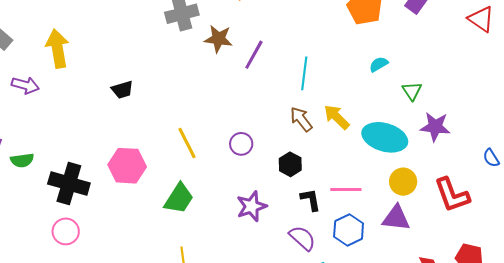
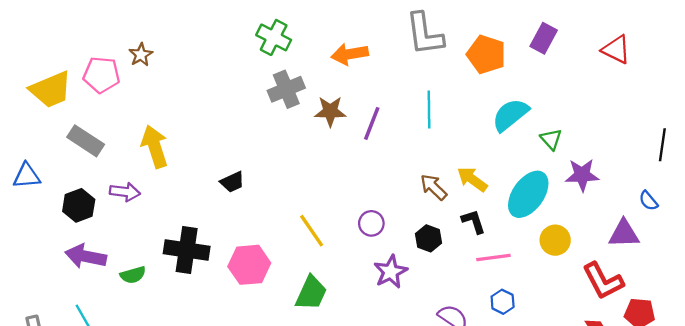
cyan semicircle: (379, 64) -> (510, 115), size x1.8
cyan line: (304, 73) -> (429, 109), moved
cyan ellipse: (385, 137) -> (528, 194), turned -63
black cross: (69, 184) -> (187, 250), moved
red L-shape: (452, 195) -> (603, 281), moved
black L-shape: (311, 200) -> (474, 221), moved
purple star: (252, 206) -> (391, 272), moved
purple triangle: (396, 218) -> (624, 234), moved
blue hexagon: (349, 230) -> (503, 302), size x0.7

